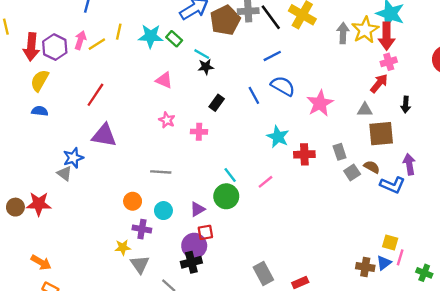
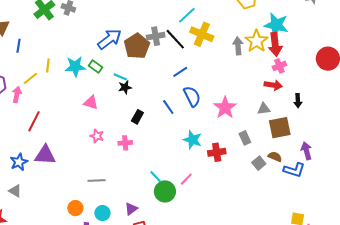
pink arrow: (80, 40) -> (17, 95), moved
red arrow: (379, 83) -> (273, 85), turned 66
blue semicircle: (283, 86) -> (192, 96), turned 40
gray rectangle: (340, 152) -> (245, 138), moved
blue star: (73, 158) -> (19, 162), moved
green circle: (226, 196) -> (165, 191), moved

